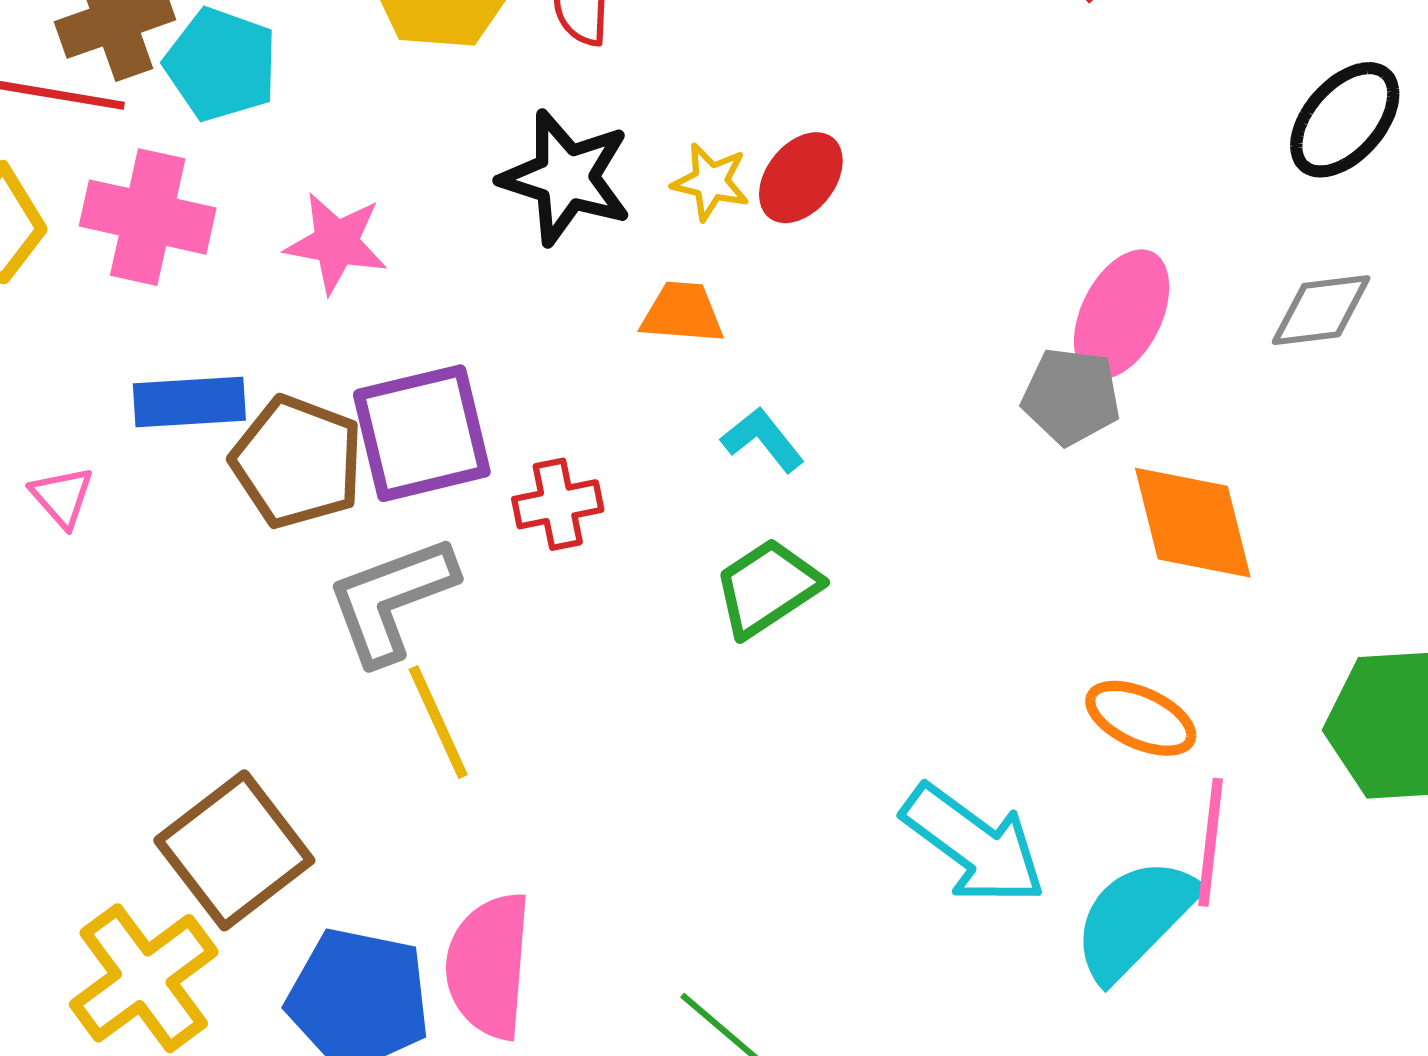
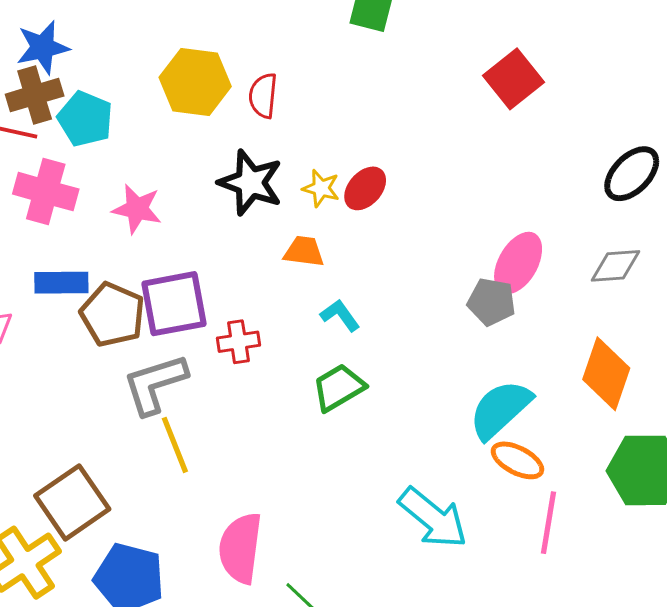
orange diamond: (1193, 523) -> (606, 374), moved, turned 30
cyan semicircle: (1135, 919) -> (500, 409), moved
pink semicircle: (489, 966) -> (240, 548), moved

